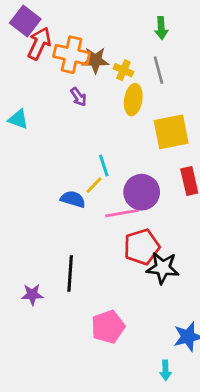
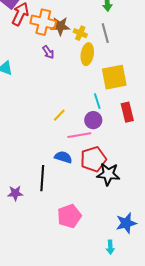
cyan line: (104, 166) -> (97, 101), moved
purple circle: (142, 192) -> (93, 120), size x0.7
blue semicircle: (73, 199) -> (63, 157), moved

